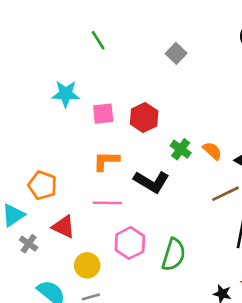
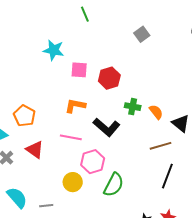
green cross: (181, 149) -> (133, 107), turned -35
pink hexagon: (130, 243) -> (93, 162), moved
yellow circle: (87, 265) -> (73, 182), moved

